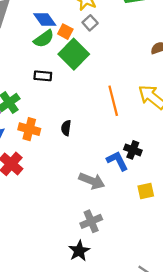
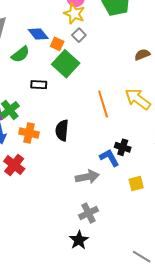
green semicircle: (44, 39) -> (20, 54), moved
black semicircle: (66, 128) -> (62, 130), size x1.5
gray arrow: (92, 181) -> (87, 177), turned -30

